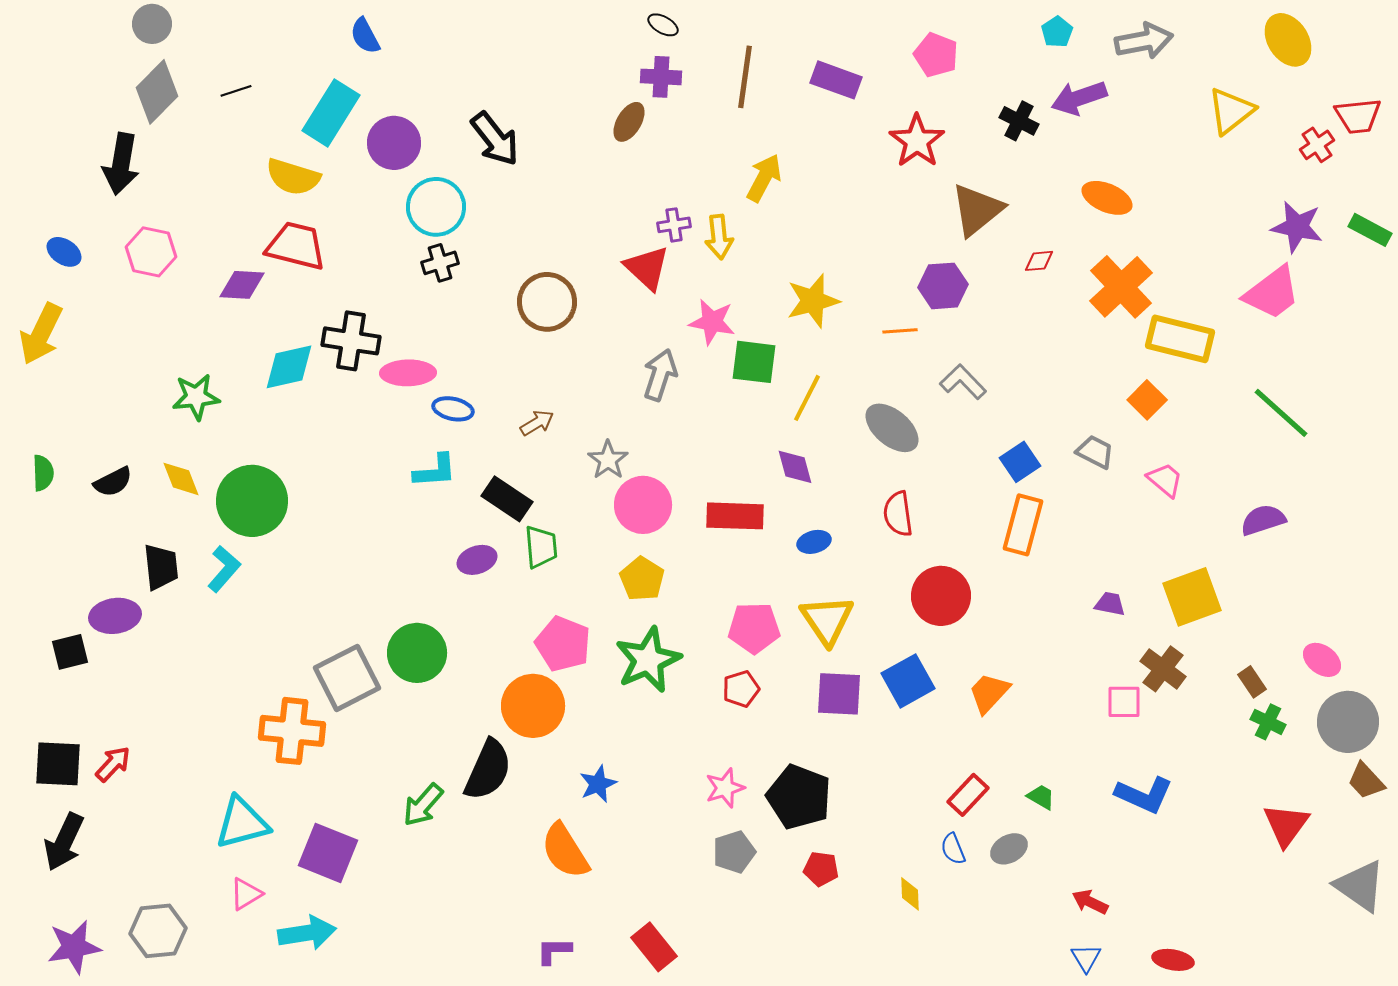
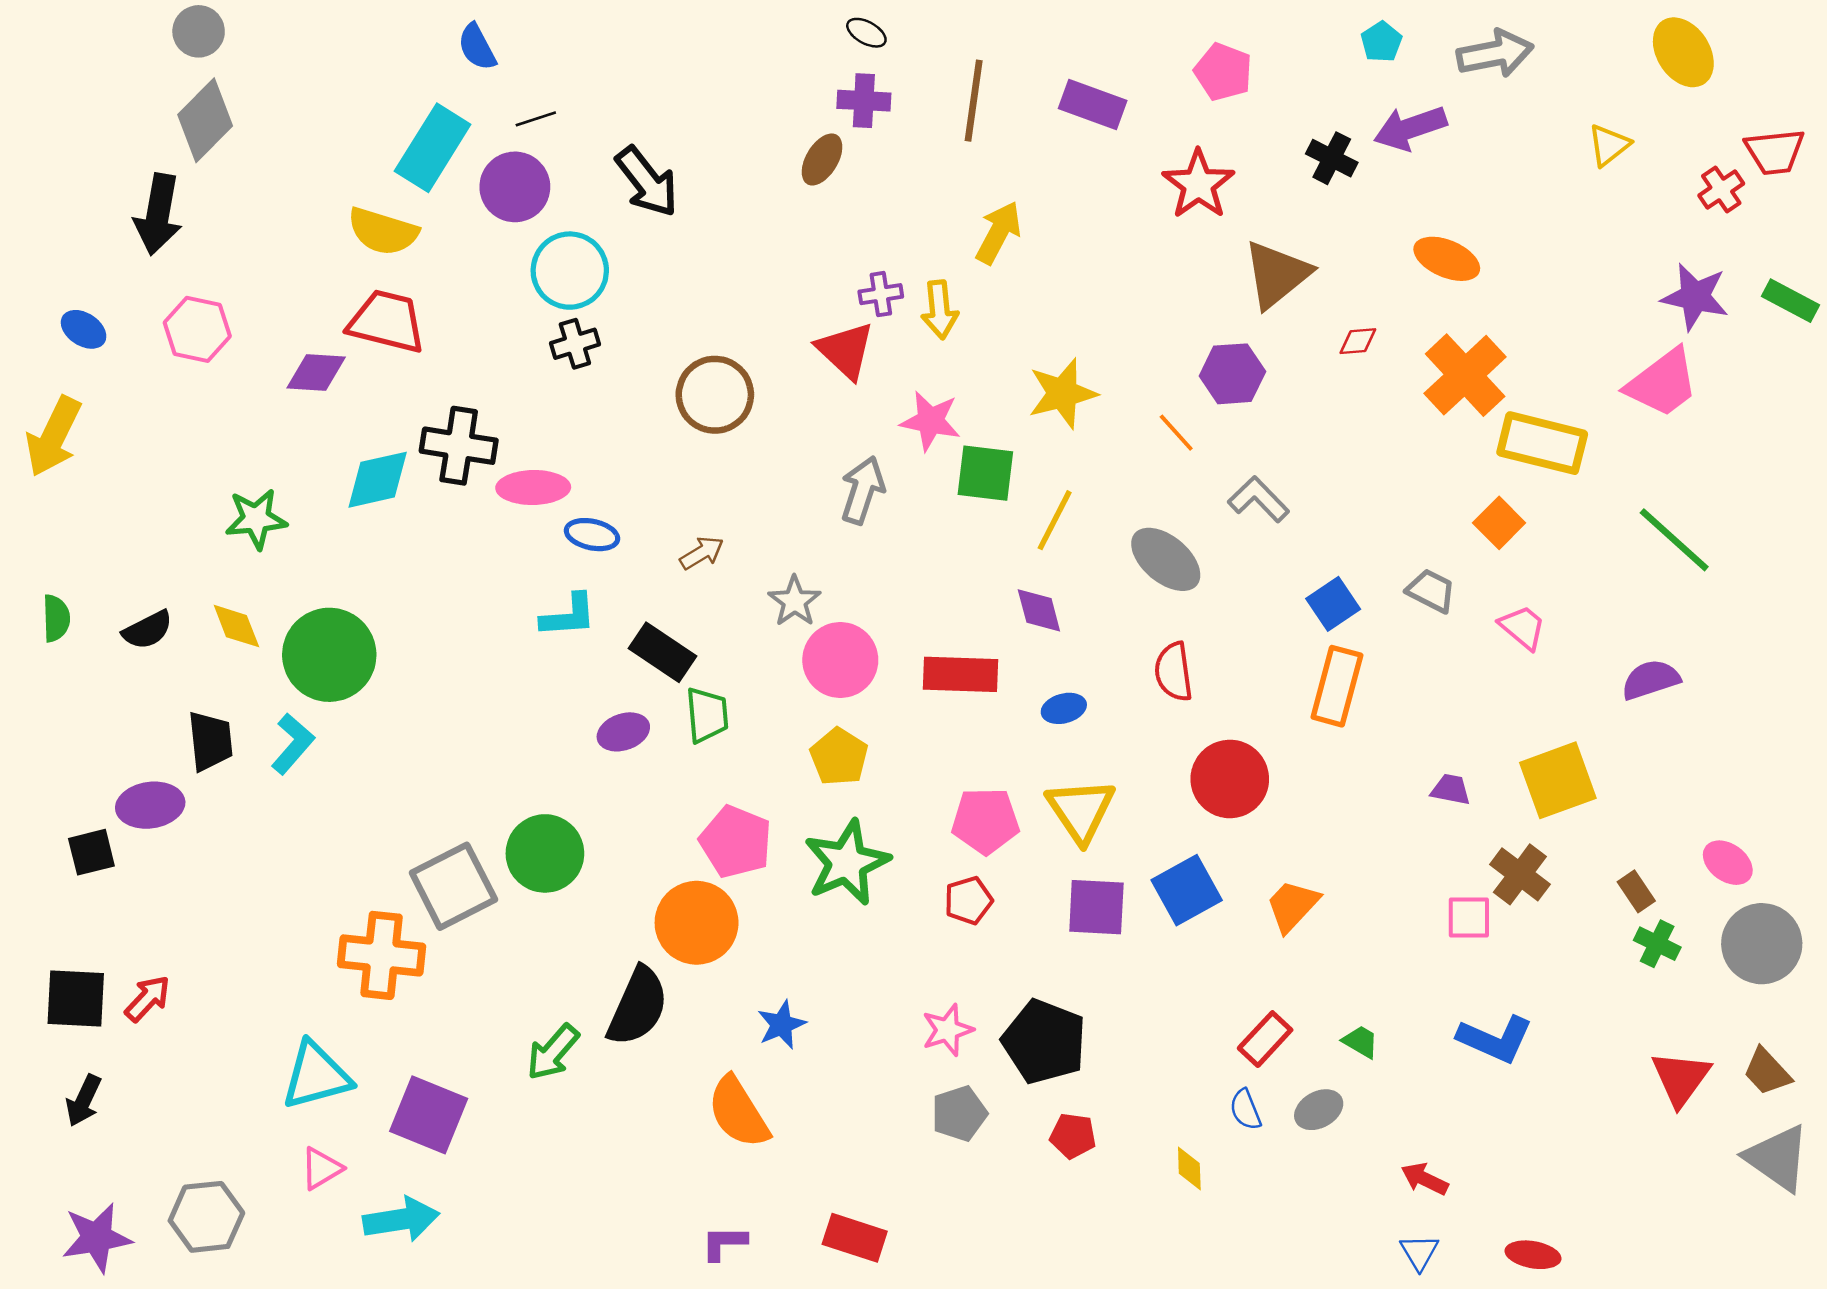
black line: (236, 91) -> (536, 119), moved
yellow triangle: (1231, 111) -> (1609, 145), size x0.7
orange line: (900, 331) -> (1176, 433), turned 52
brown trapezoid: (1366, 781) -> (1767, 1072), moved
black arrow: (64, 842) -> (84, 1100), size x0.7
red rectangle: (654, 947) -> (855, 1238), turned -33

